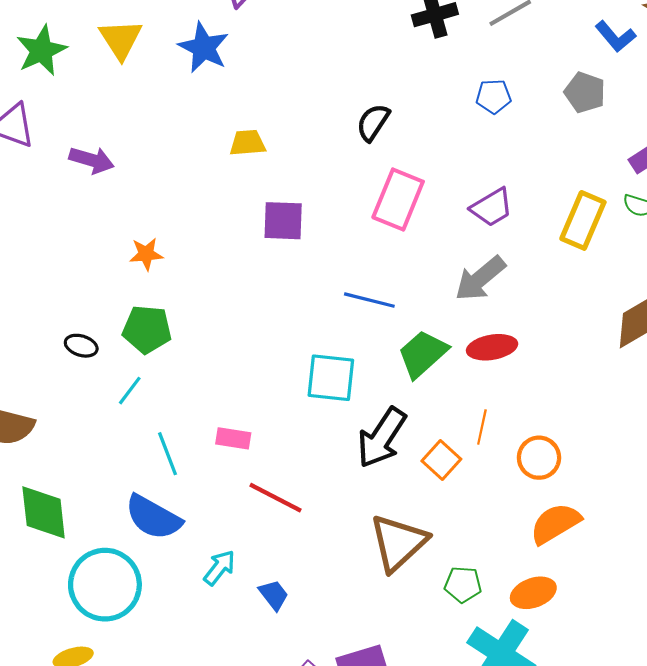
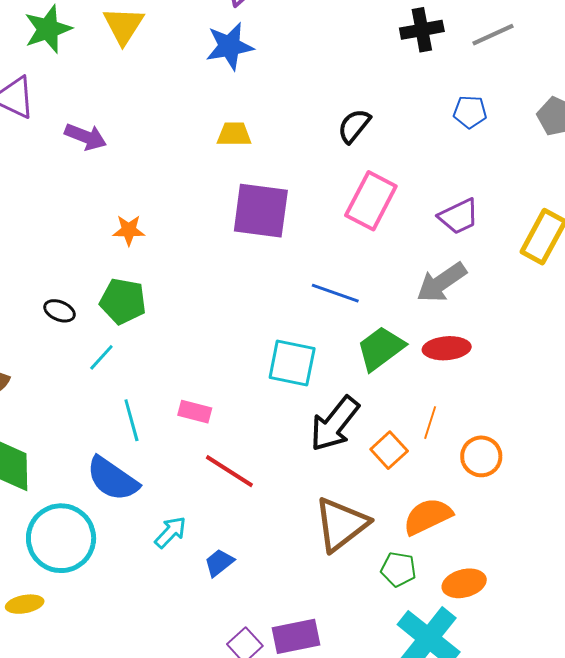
blue star: (204, 48) -> (230, 46), moved, turned 30
purple square: (283, 221) -> (261, 211), size x1.4
orange semicircle: (555, 523) -> (428, 516), moved
blue trapezoid: (274, 595) -> (219, 563), turned -96

